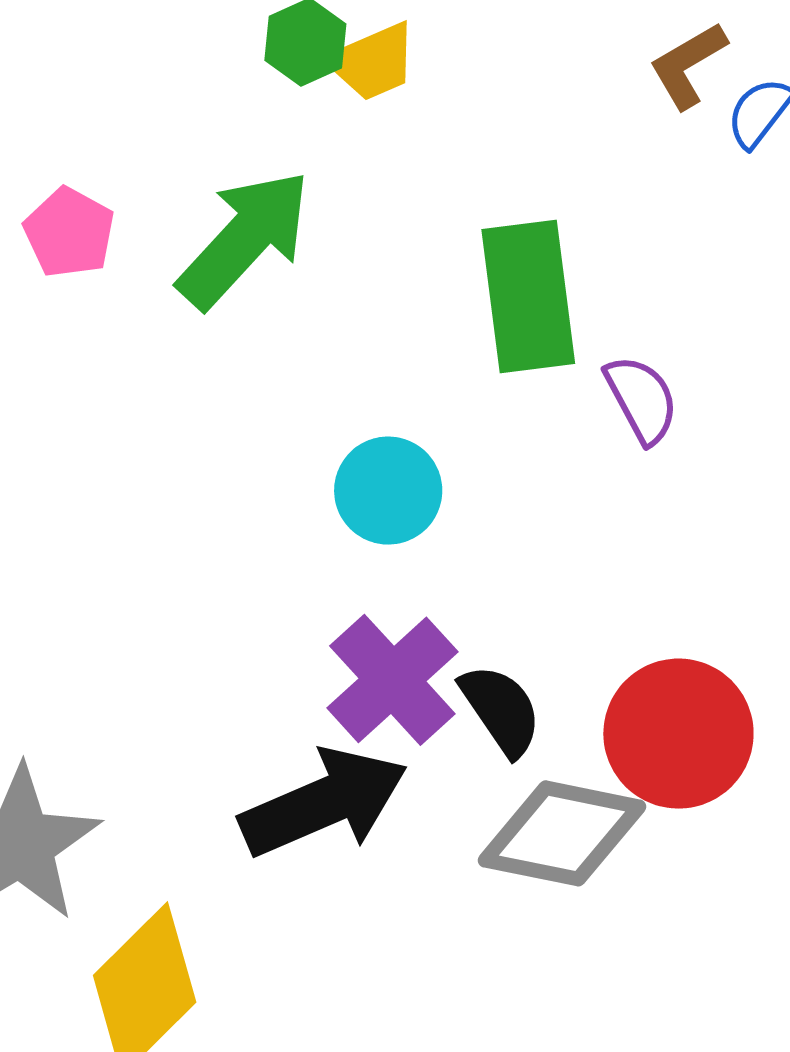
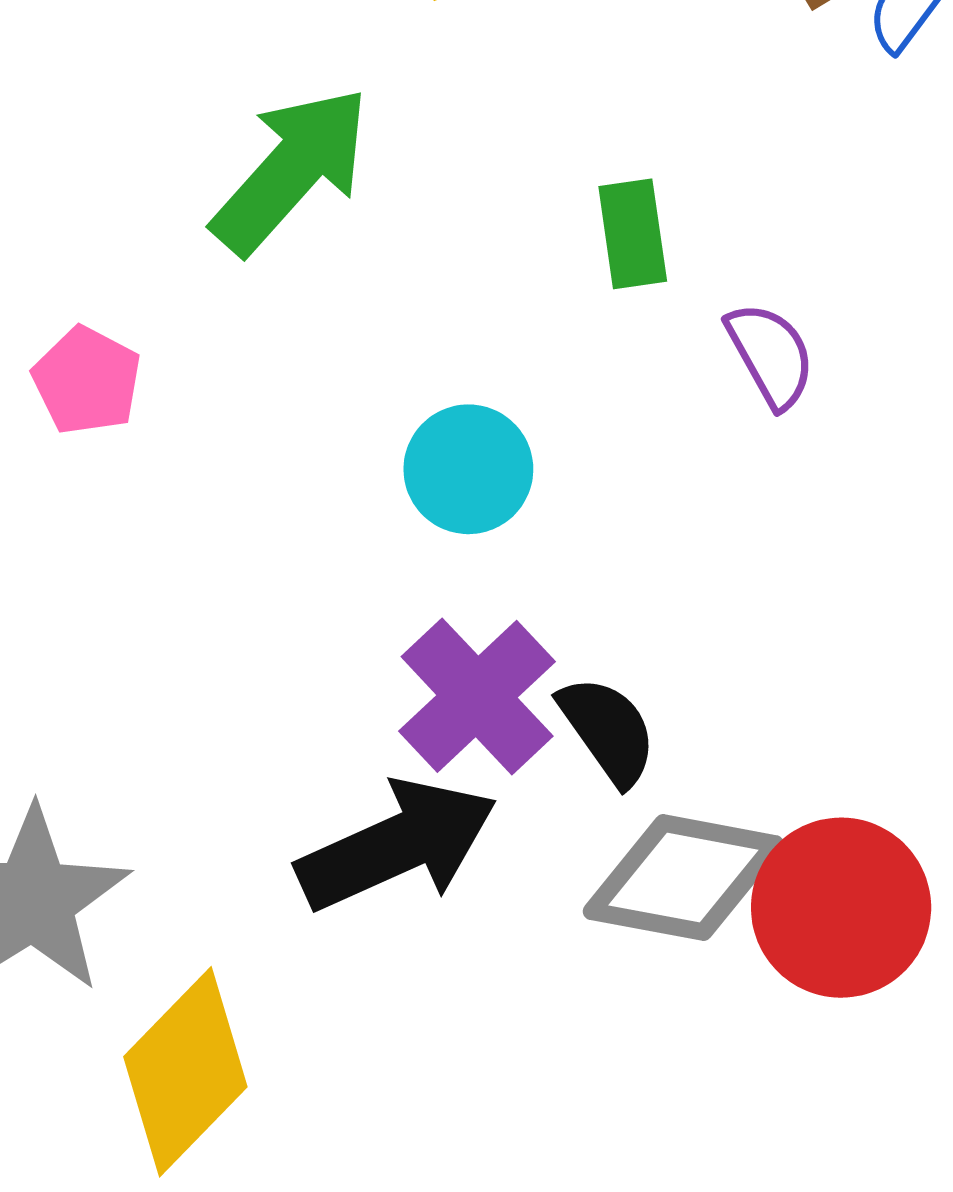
pink pentagon: (69, 233) -> (87, 381), moved
green rectangle: (528, 296) -> (633, 234), size x0.6
red circle: (678, 734) -> (841, 908), moved

